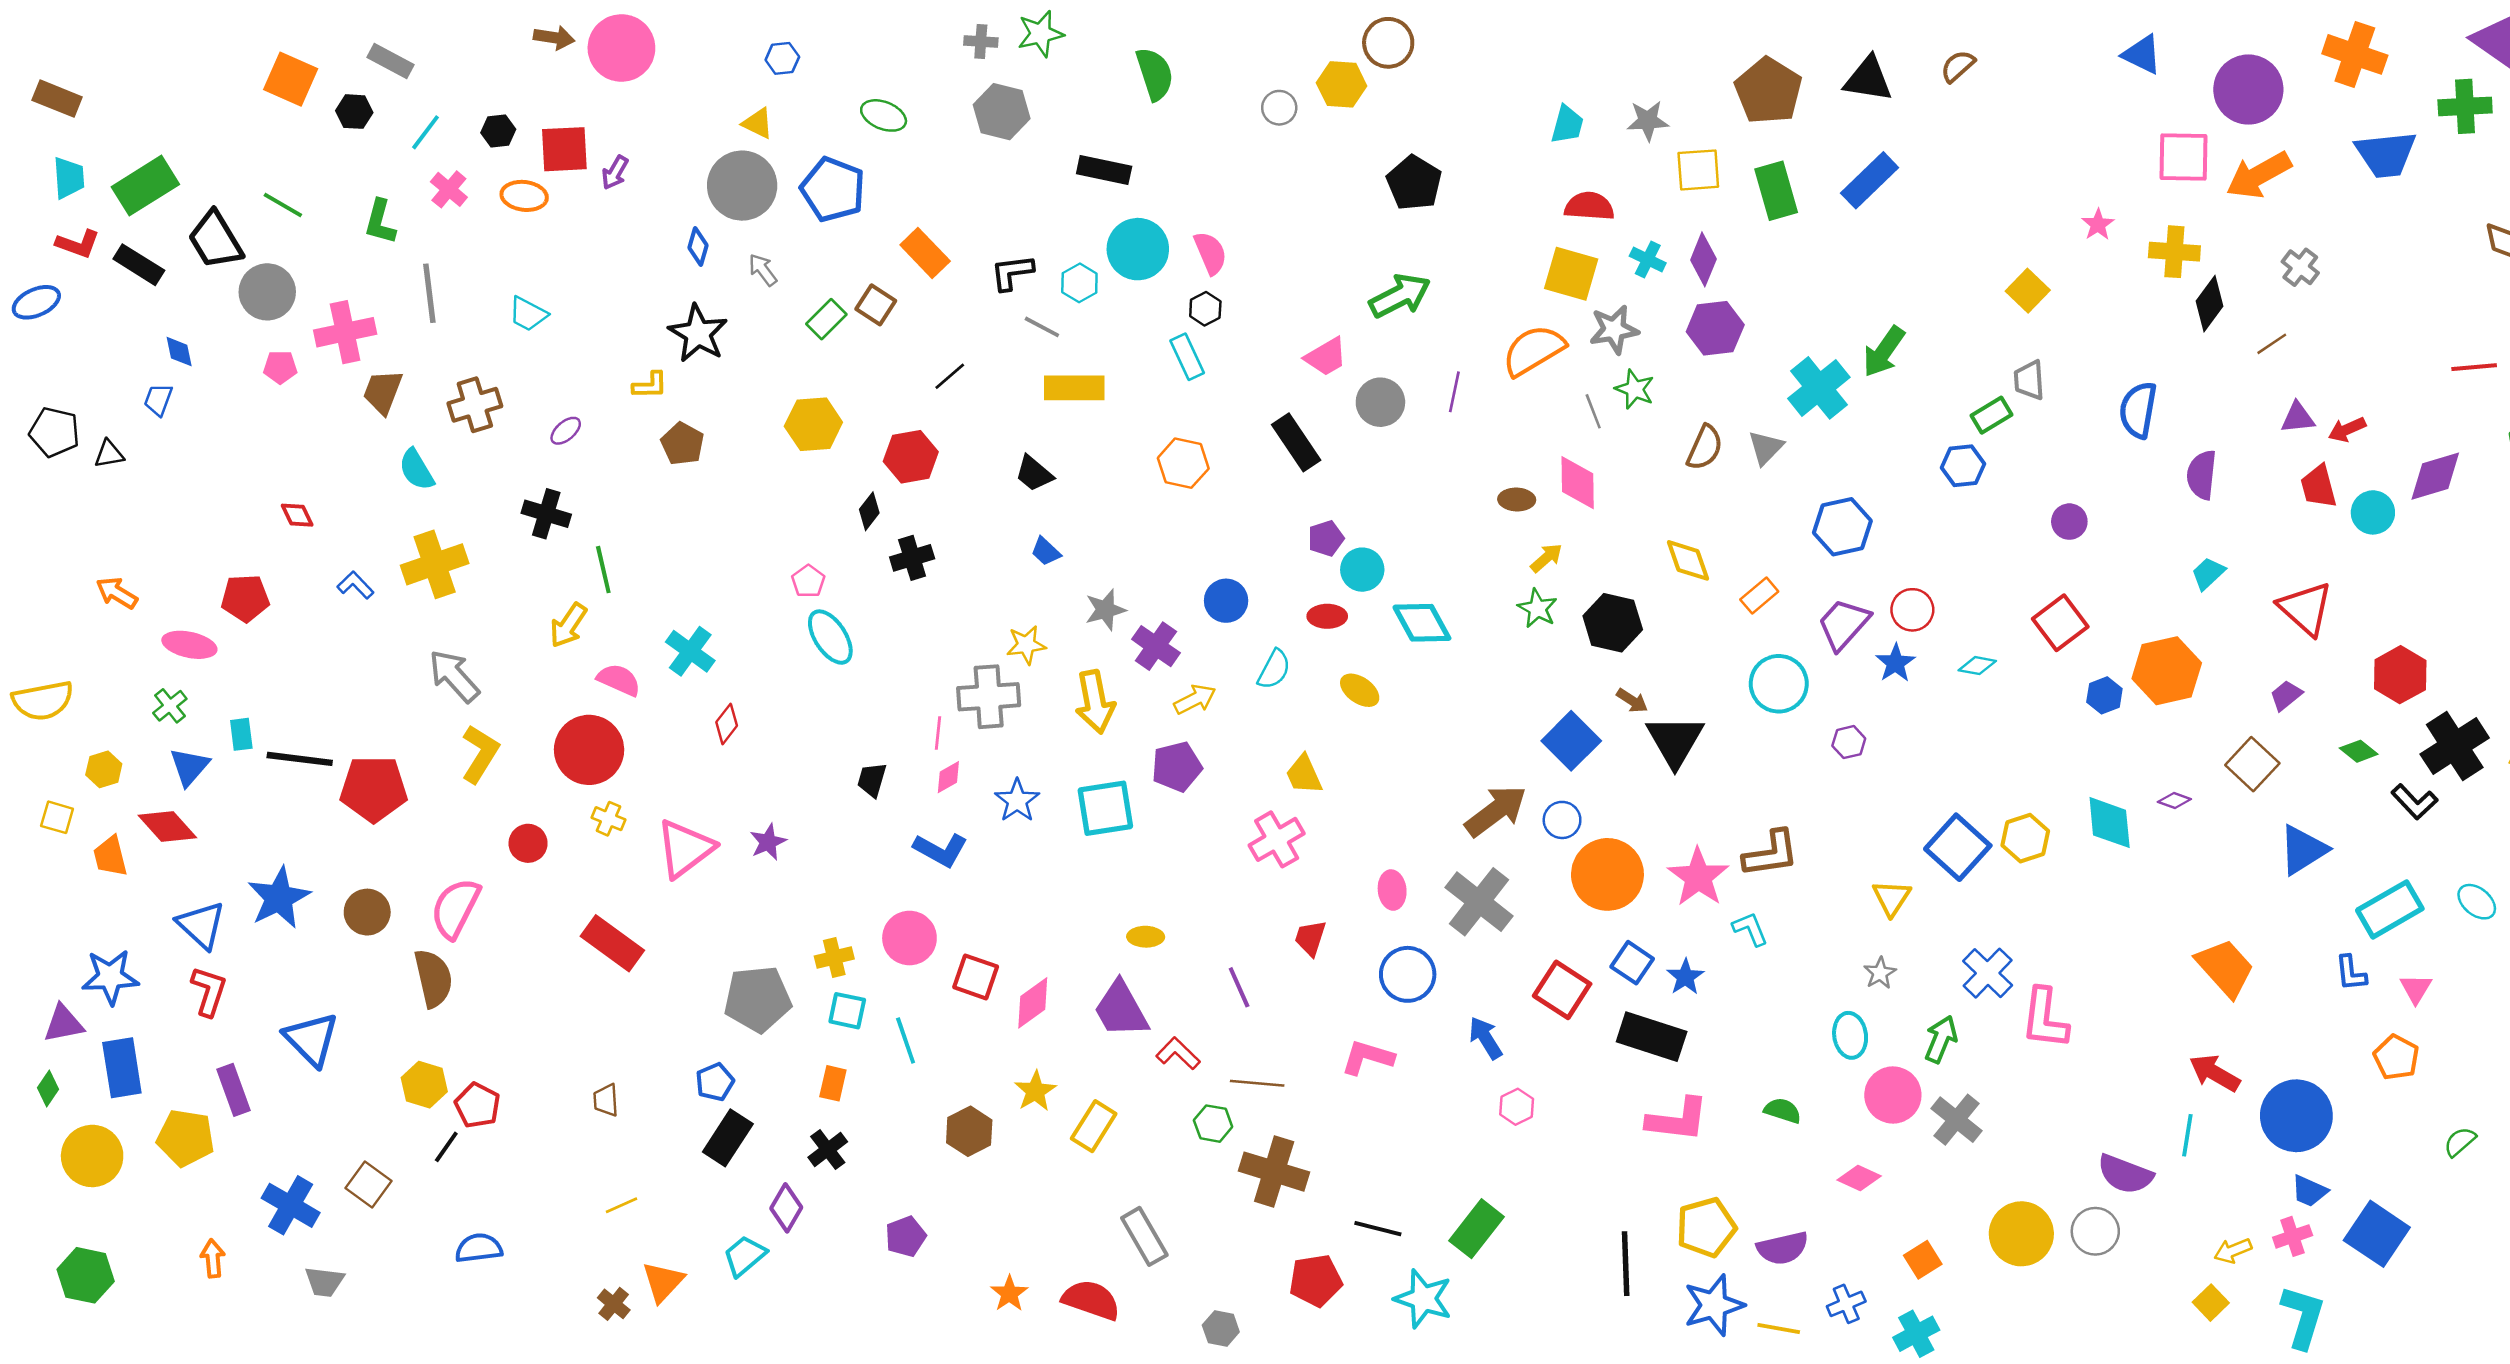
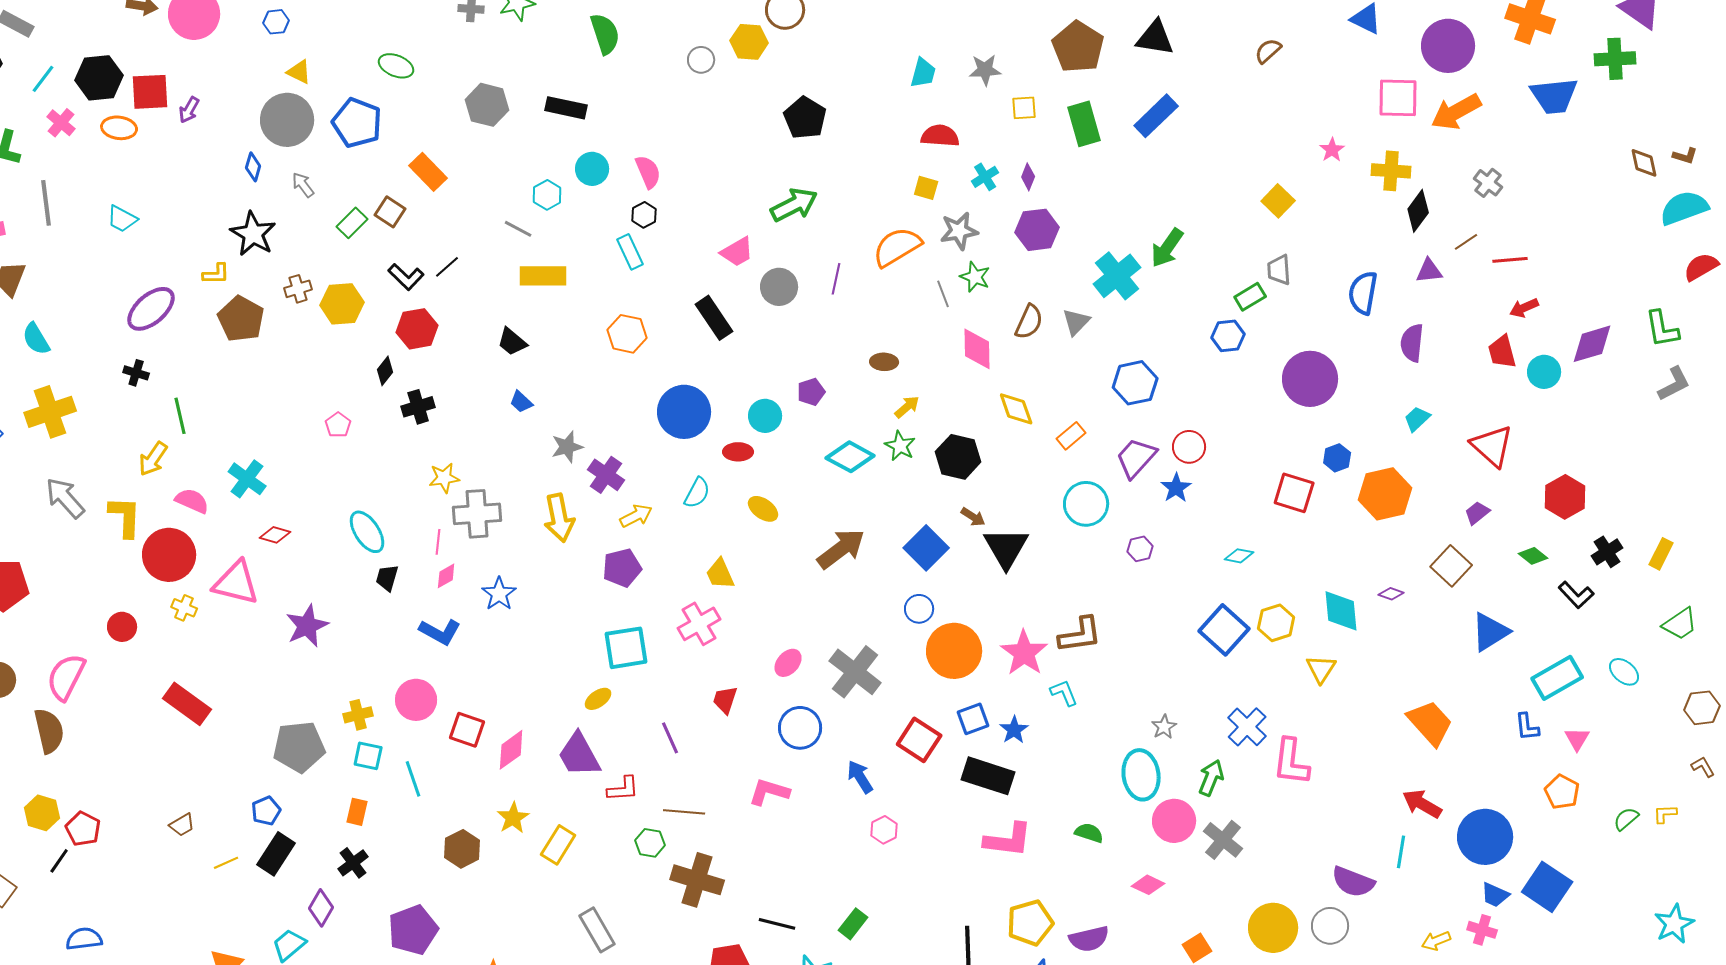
blue hexagon: (782, 58) -> (276, 22), moved
brown semicircle: (1958, 66) -> (1268, 51), moved
gray hexagon: (1002, 112) -> (487, 105), moved
black hexagon: (498, 131) -> (99, 78), size x1.8
yellow square: (1698, 170) -> (1024, 108), size x0.7
cyan circle: (1138, 249) -> (592, 169), size x0.7
cyan cross: (1648, 259) -> (985, 177), turned 32
purple diamond: (1703, 259) -> (1028, 177), size x0.7
black L-shape: (1012, 272) -> (406, 277), moved, turned -129
yellow square: (1571, 274) -> (926, 188), size x0.6
red line: (2474, 367) -> (1510, 260), moved
brown cross: (475, 405) -> (298, 289), moved, size x0.7
purple triangle: (2298, 418) -> (1429, 271), moved
purple ellipse: (566, 431) -> (151, 309), size x2.0
brown pentagon: (682, 444) -> (241, 319), size x1.4
pink diamond: (1578, 483) -> (977, 349), moved
black cross: (546, 514) -> (136, 373), size x0.7
purple circle: (2069, 522) -> (1310, 379), size x2.0
purple pentagon: (1326, 538) -> (811, 392), moved
blue circle: (1226, 601) -> (684, 412), moved, size x1.6
cyan diamond: (1422, 623) -> (850, 457), moved, turned -33
red square: (2060, 623) -> (1294, 493), moved, turned -36
cyan ellipse: (830, 637) -> (367, 532), moved
yellow star: (1026, 645) -> (444, 478), moved
cyan diamond: (1977, 666) -> (1239, 556), moved
blue hexagon: (2104, 695) -> (1337, 458), moved
red diamond: (727, 724) -> (275, 535), turned 68
black cross: (2455, 746) -> (1607, 552), size x0.6
yellow L-shape: (480, 754) -> (125, 517), moved, turned -30
cyan square: (1105, 808) -> (626, 648), moved
brown arrow: (1496, 811) -> (841, 549), moved
purple star: (768, 842) -> (307, 626), size x1.5
pink triangle: (685, 848) -> (236, 583), moved, turned 51
pink ellipse: (1392, 890) -> (788, 663), turned 48
yellow triangle: (1892, 898) -> (1321, 669), moved
yellow ellipse: (1146, 937) -> (598, 699), turned -36
blue square: (1632, 963) -> (973, 719), turned 36
cyan ellipse: (1850, 1035) -> (1141, 775), size x1.4
red L-shape: (1178, 1053) -> (623, 789), turned 132
brown trapezoid: (606, 1100) -> (182, 825), turned -116
green semicircle: (2460, 1142) -> (1626, 819), moved
yellow line: (621, 1205) -> (226, 863), moved
green rectangle: (1476, 1229) -> (853, 924), size x0.7
blue square: (2377, 1234) -> (1547, 887), moved
purple pentagon: (906, 1236) -> (413, 930), size x1.6
pink cross: (2293, 1236) -> (1482, 930), turned 36

